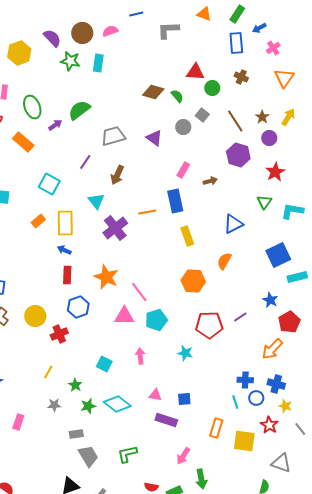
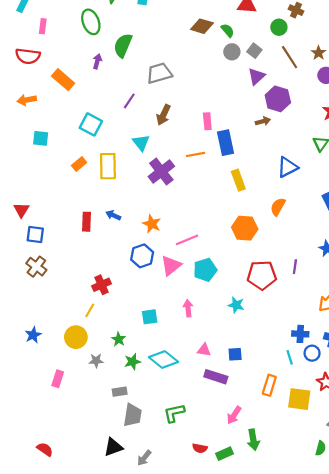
green circle: (212, 88) -> (279, 27), moved
green ellipse: (32, 107) -> (91, 22), moved
green semicircle: (79, 110) -> (123, 45), turned -30
purple arrow: (55, 125) -> (97, 61), turned -40
gray circle: (183, 127) -> (232, 52), moved
purple triangle: (154, 138) -> (256, 76), moved, turned 42
purple hexagon: (238, 155) -> (278, 99), moved
pink rectangle: (183, 170) -> (207, 121), moved, turned -35
blue arrow: (64, 250) -> (113, 215), moved
red rectangle: (67, 275) -> (87, 222), moved
orange star: (106, 277) -> (152, 224), size x0.7
pink line: (139, 292) -> (187, 240), turned -75
blue hexagon: (78, 307) -> (142, 256), moved
yellow circle: (35, 316) -> (76, 337), moved
pink triangle: (124, 316) -> (171, 266), turned -40
purple line: (240, 317) -> (295, 267), turned -48
cyan square: (104, 364) -> (150, 317), turned -35
yellow line: (48, 372) -> (90, 310), moved
gray trapezoid: (88, 456) -> (133, 415), turned 40

